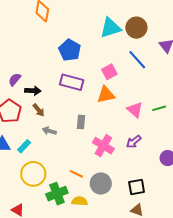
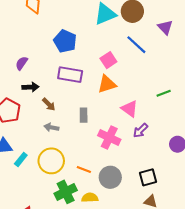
purple semicircle: (15, 79) -> (22, 63), moved
brown arrow: (39, 110) -> (49, 104), moved
pink triangle: (135, 110) -> (130, 109), moved
cyan rectangle: (24, 146) -> (21, 160), moved
yellow circle: (33, 174) -> (51, 161), moved

